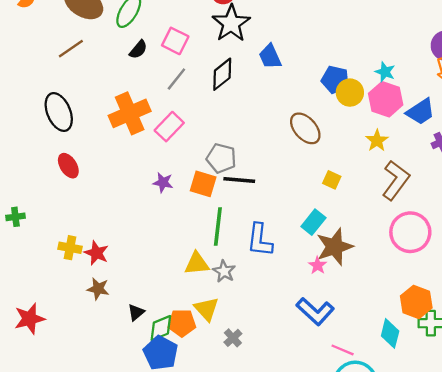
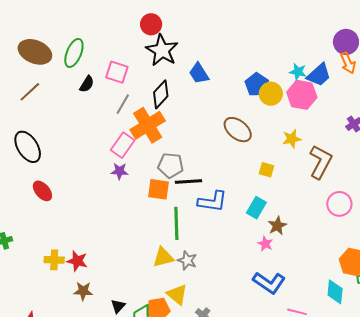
blue pentagon: (335, 80) -> (257, 85), turned 30
blue trapezoid: (420, 112) -> (319, 75), moved
orange cross: (130, 113) -> (148, 125), moved
yellow star: (377, 141) -> (292, 139), moved, turned 30
purple star: (163, 183) -> (120, 171), moved
pink circle: (410, 232) -> (339, 204), size x0.7
blue L-shape: (260, 240) -> (212, 201), moved, turned -80
brown star: (335, 247) -> (277, 226), size x0.6

